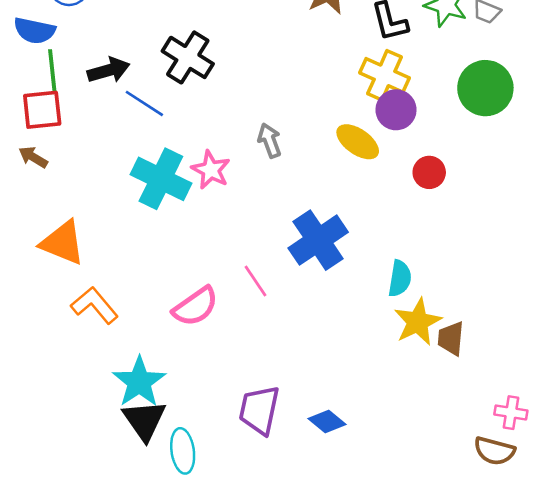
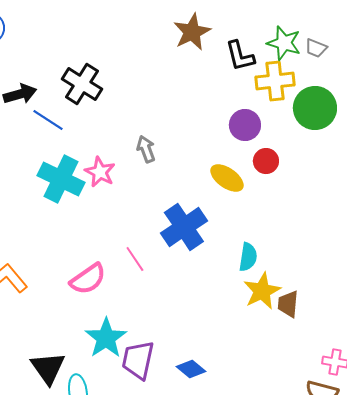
yellow cross: (384, 75) -> (275, 81), moved, turned -30
yellow ellipse: (358, 142) -> (227, 178), moved
red circle: (429, 172) -> (266, 161), moved
cyan star: (139, 382) -> (106, 338), moved

